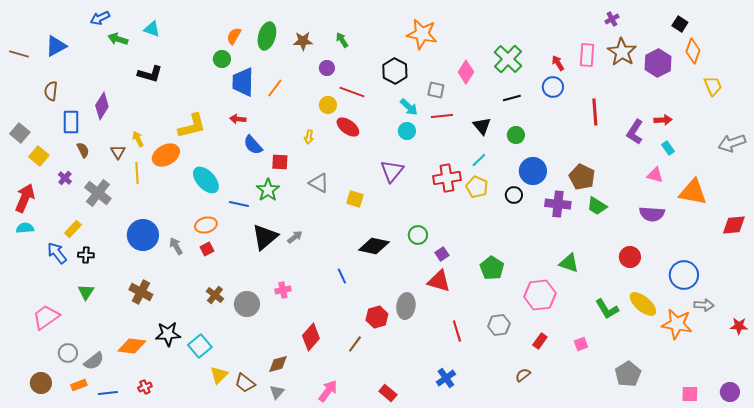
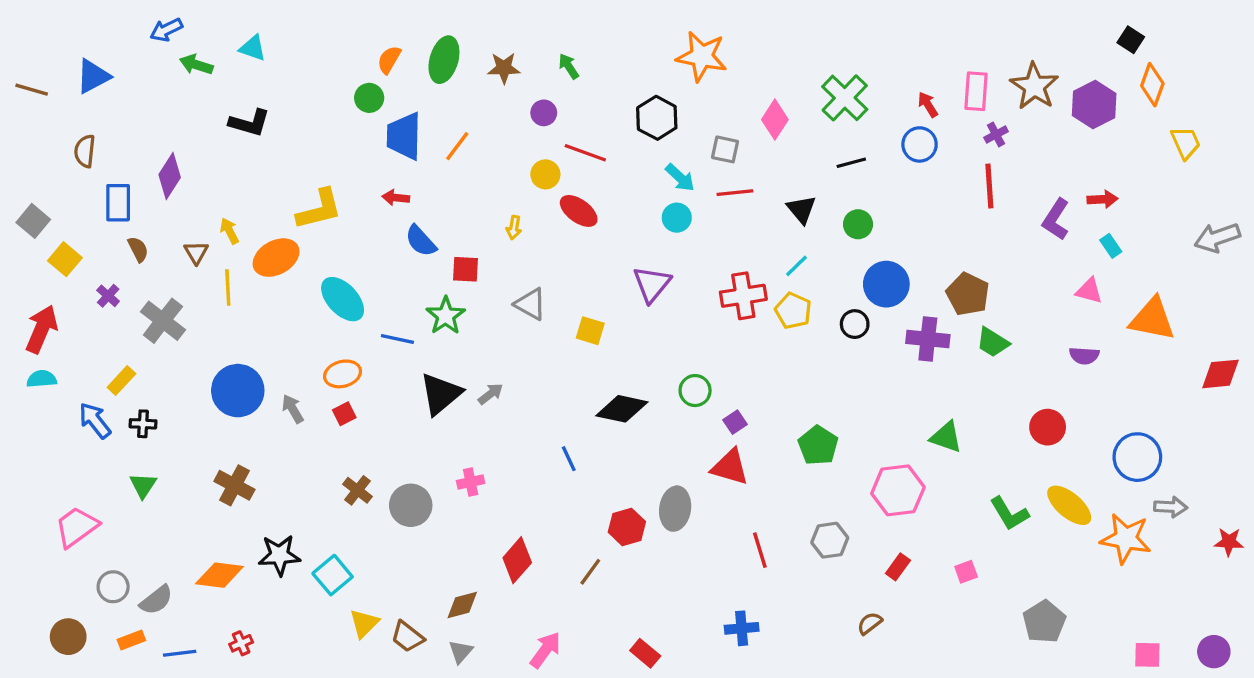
purple cross: (612, 19) -> (996, 134), moved
purple semicircle: (652, 214) -> (1084, 356), size x0.7
blue cross: (446, 378) -> (742, 628), turned 30

